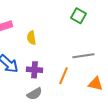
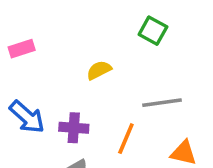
yellow semicircle: (31, 38) -> (99, 70), moved, turned 72

